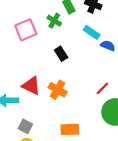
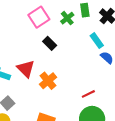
pink square: (26, 30) -> (39, 17), turned -30
black rectangle: (61, 54) -> (50, 43), moved, turned -32

